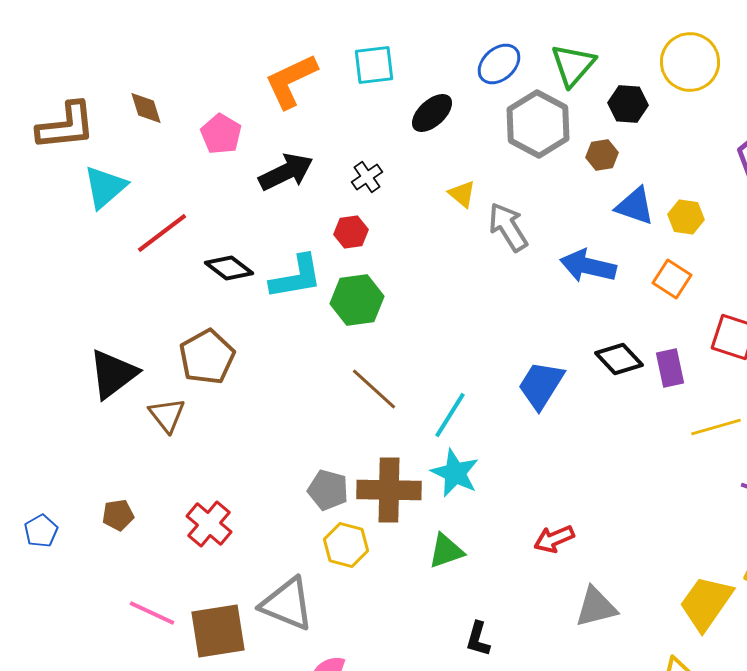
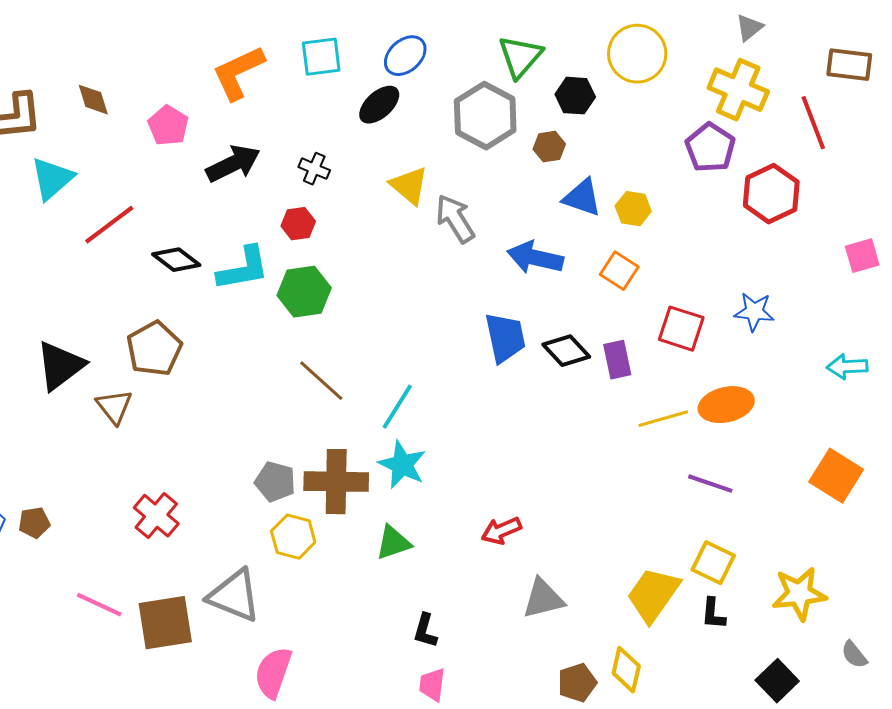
blue ellipse: (499, 64) -> (405, 56), moved
black cross: (367, 177) -> (314, 169), turned -32
yellow triangle: (462, 194) -> (409, 186), size x1.4
blue trapezoid: (541, 385) -> (505, 338), moved, turned 136
brown pentagon: (118, 515) -> (34, 523), moved

